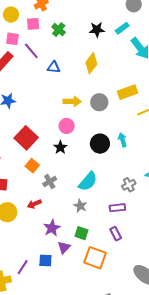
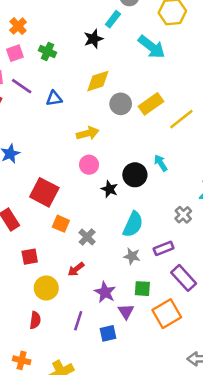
cyan rectangle: (122, 28) -> (113, 19), moved
yellow diamond: (91, 63) -> (98, 81), turned 50
gray circle: (99, 102) -> (121, 104), moved
black star: (60, 147) -> (109, 189), moved
purple rectangle: (117, 208) -> (164, 248), moved
purple rectangle: (116, 234) -> (184, 278), size x1.5
orange square: (95, 258) -> (167, 314), turned -35
purple line: (23, 267) -> (78, 321), moved

